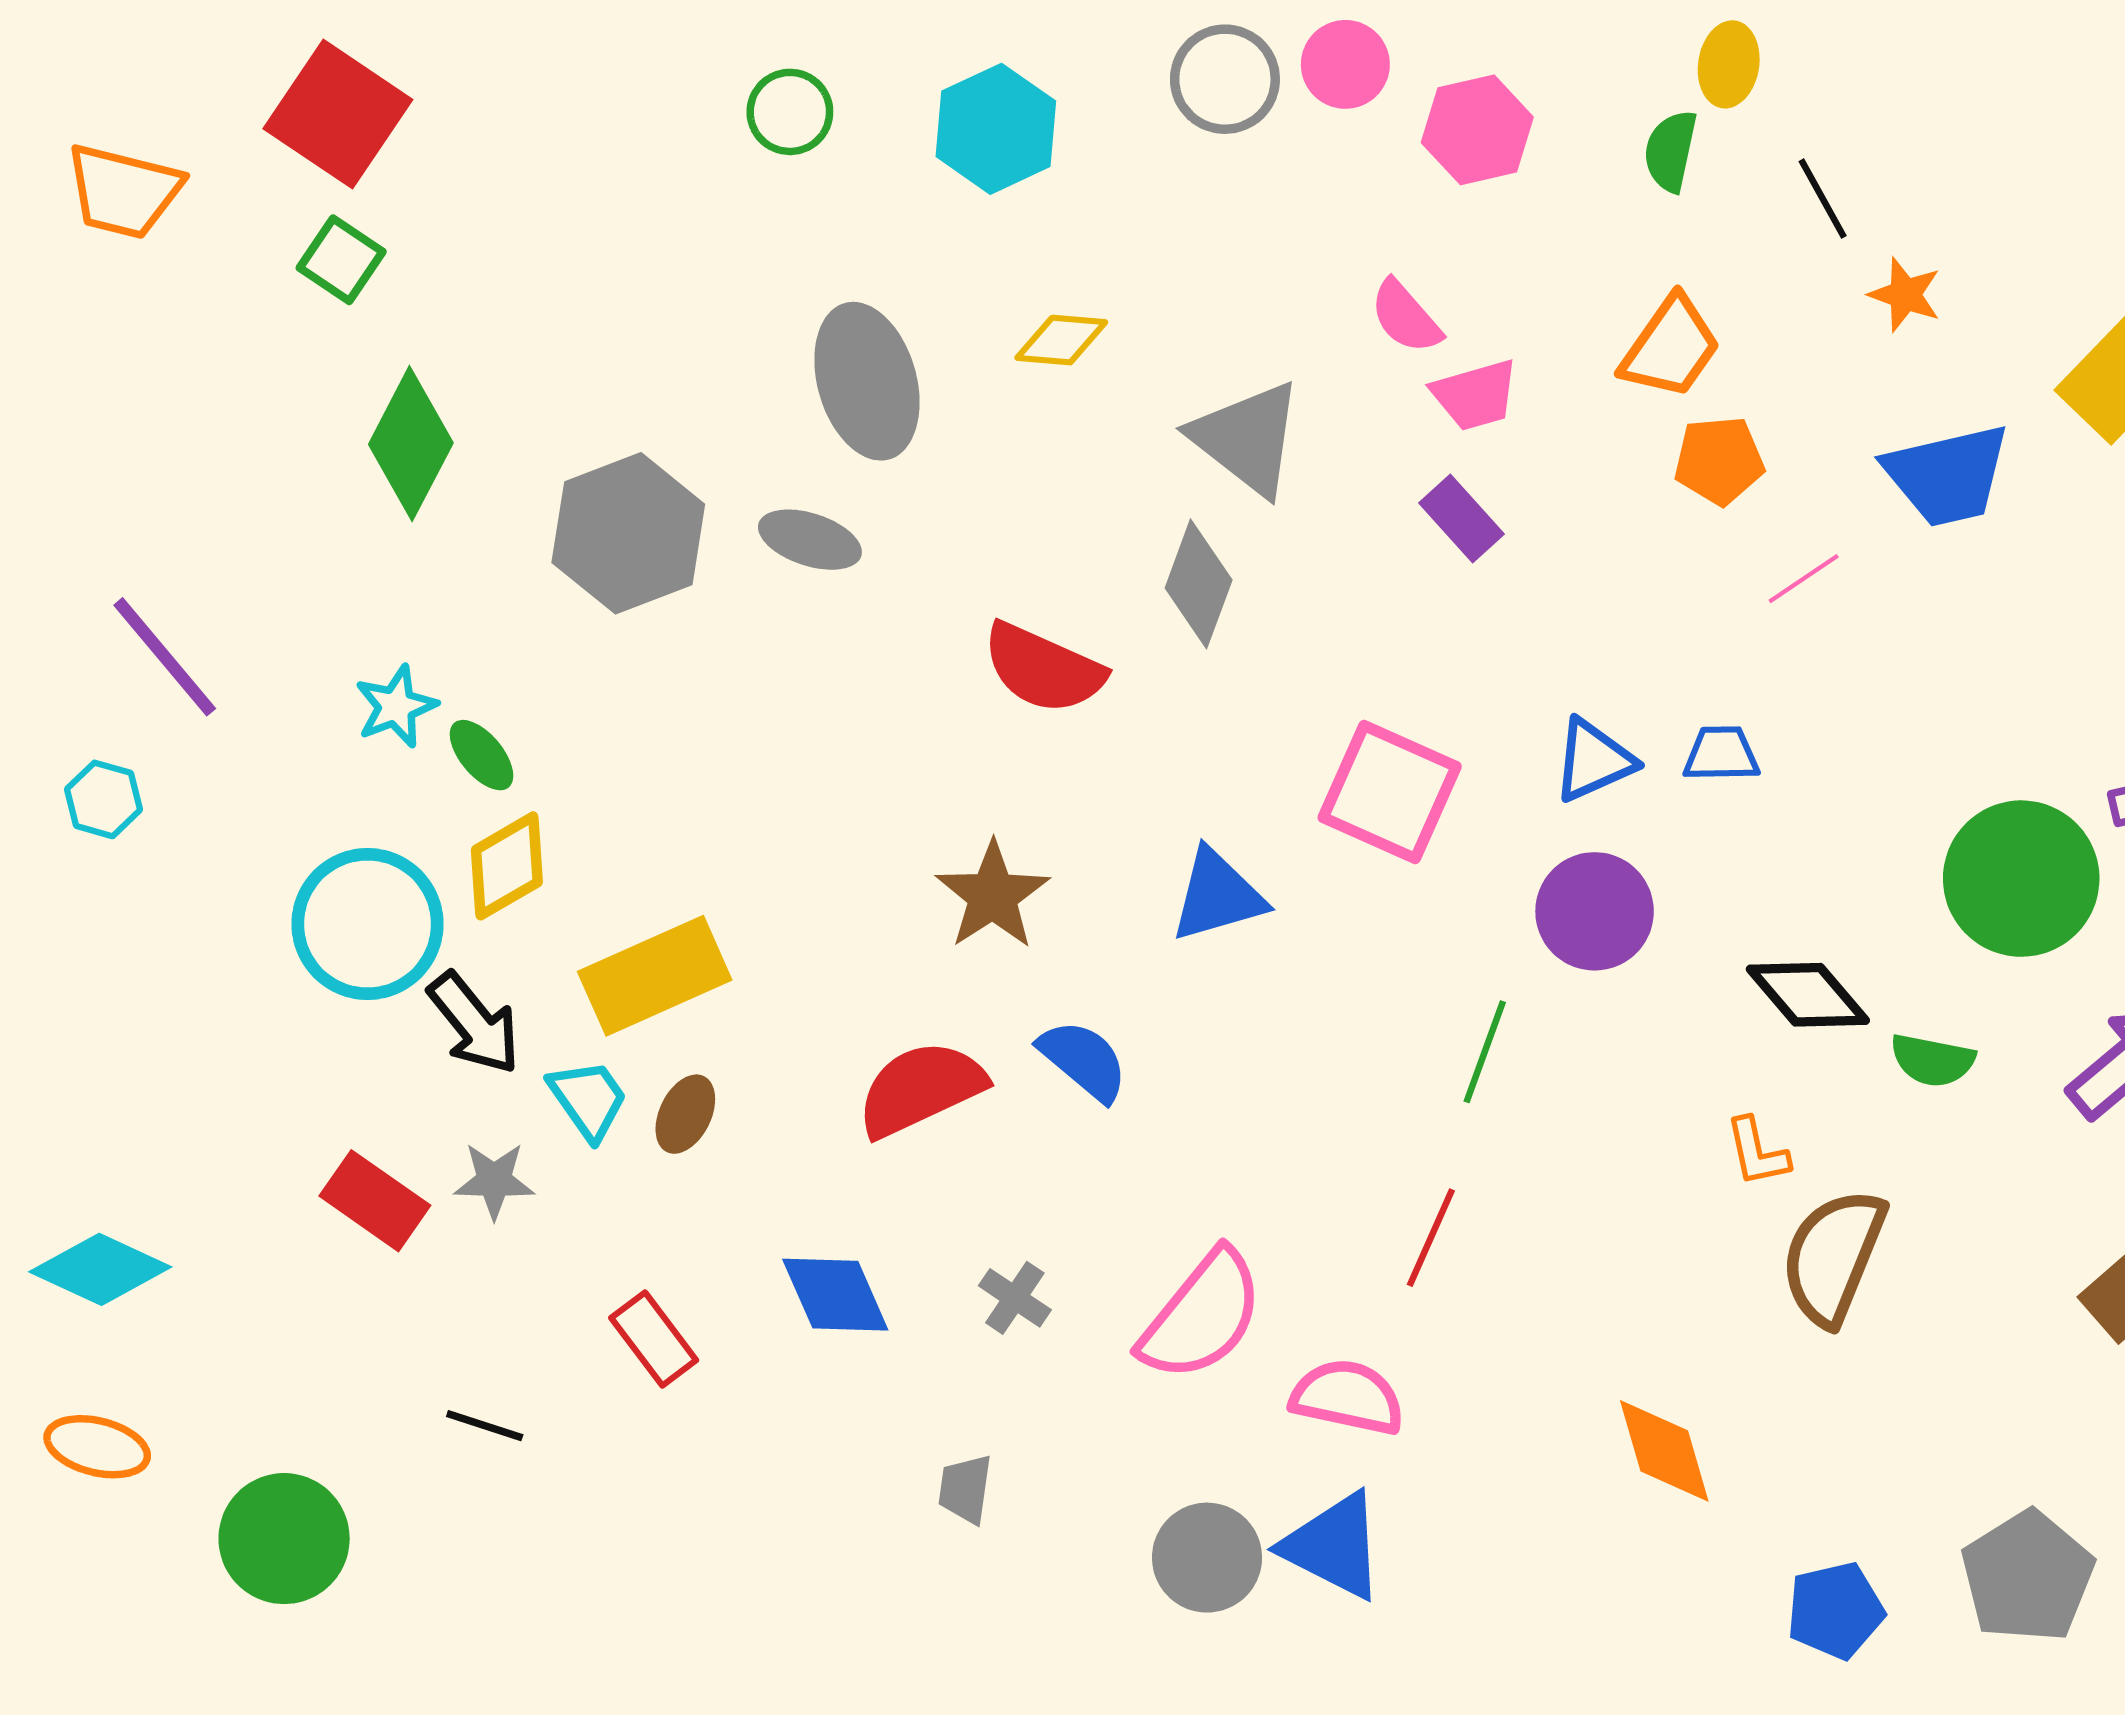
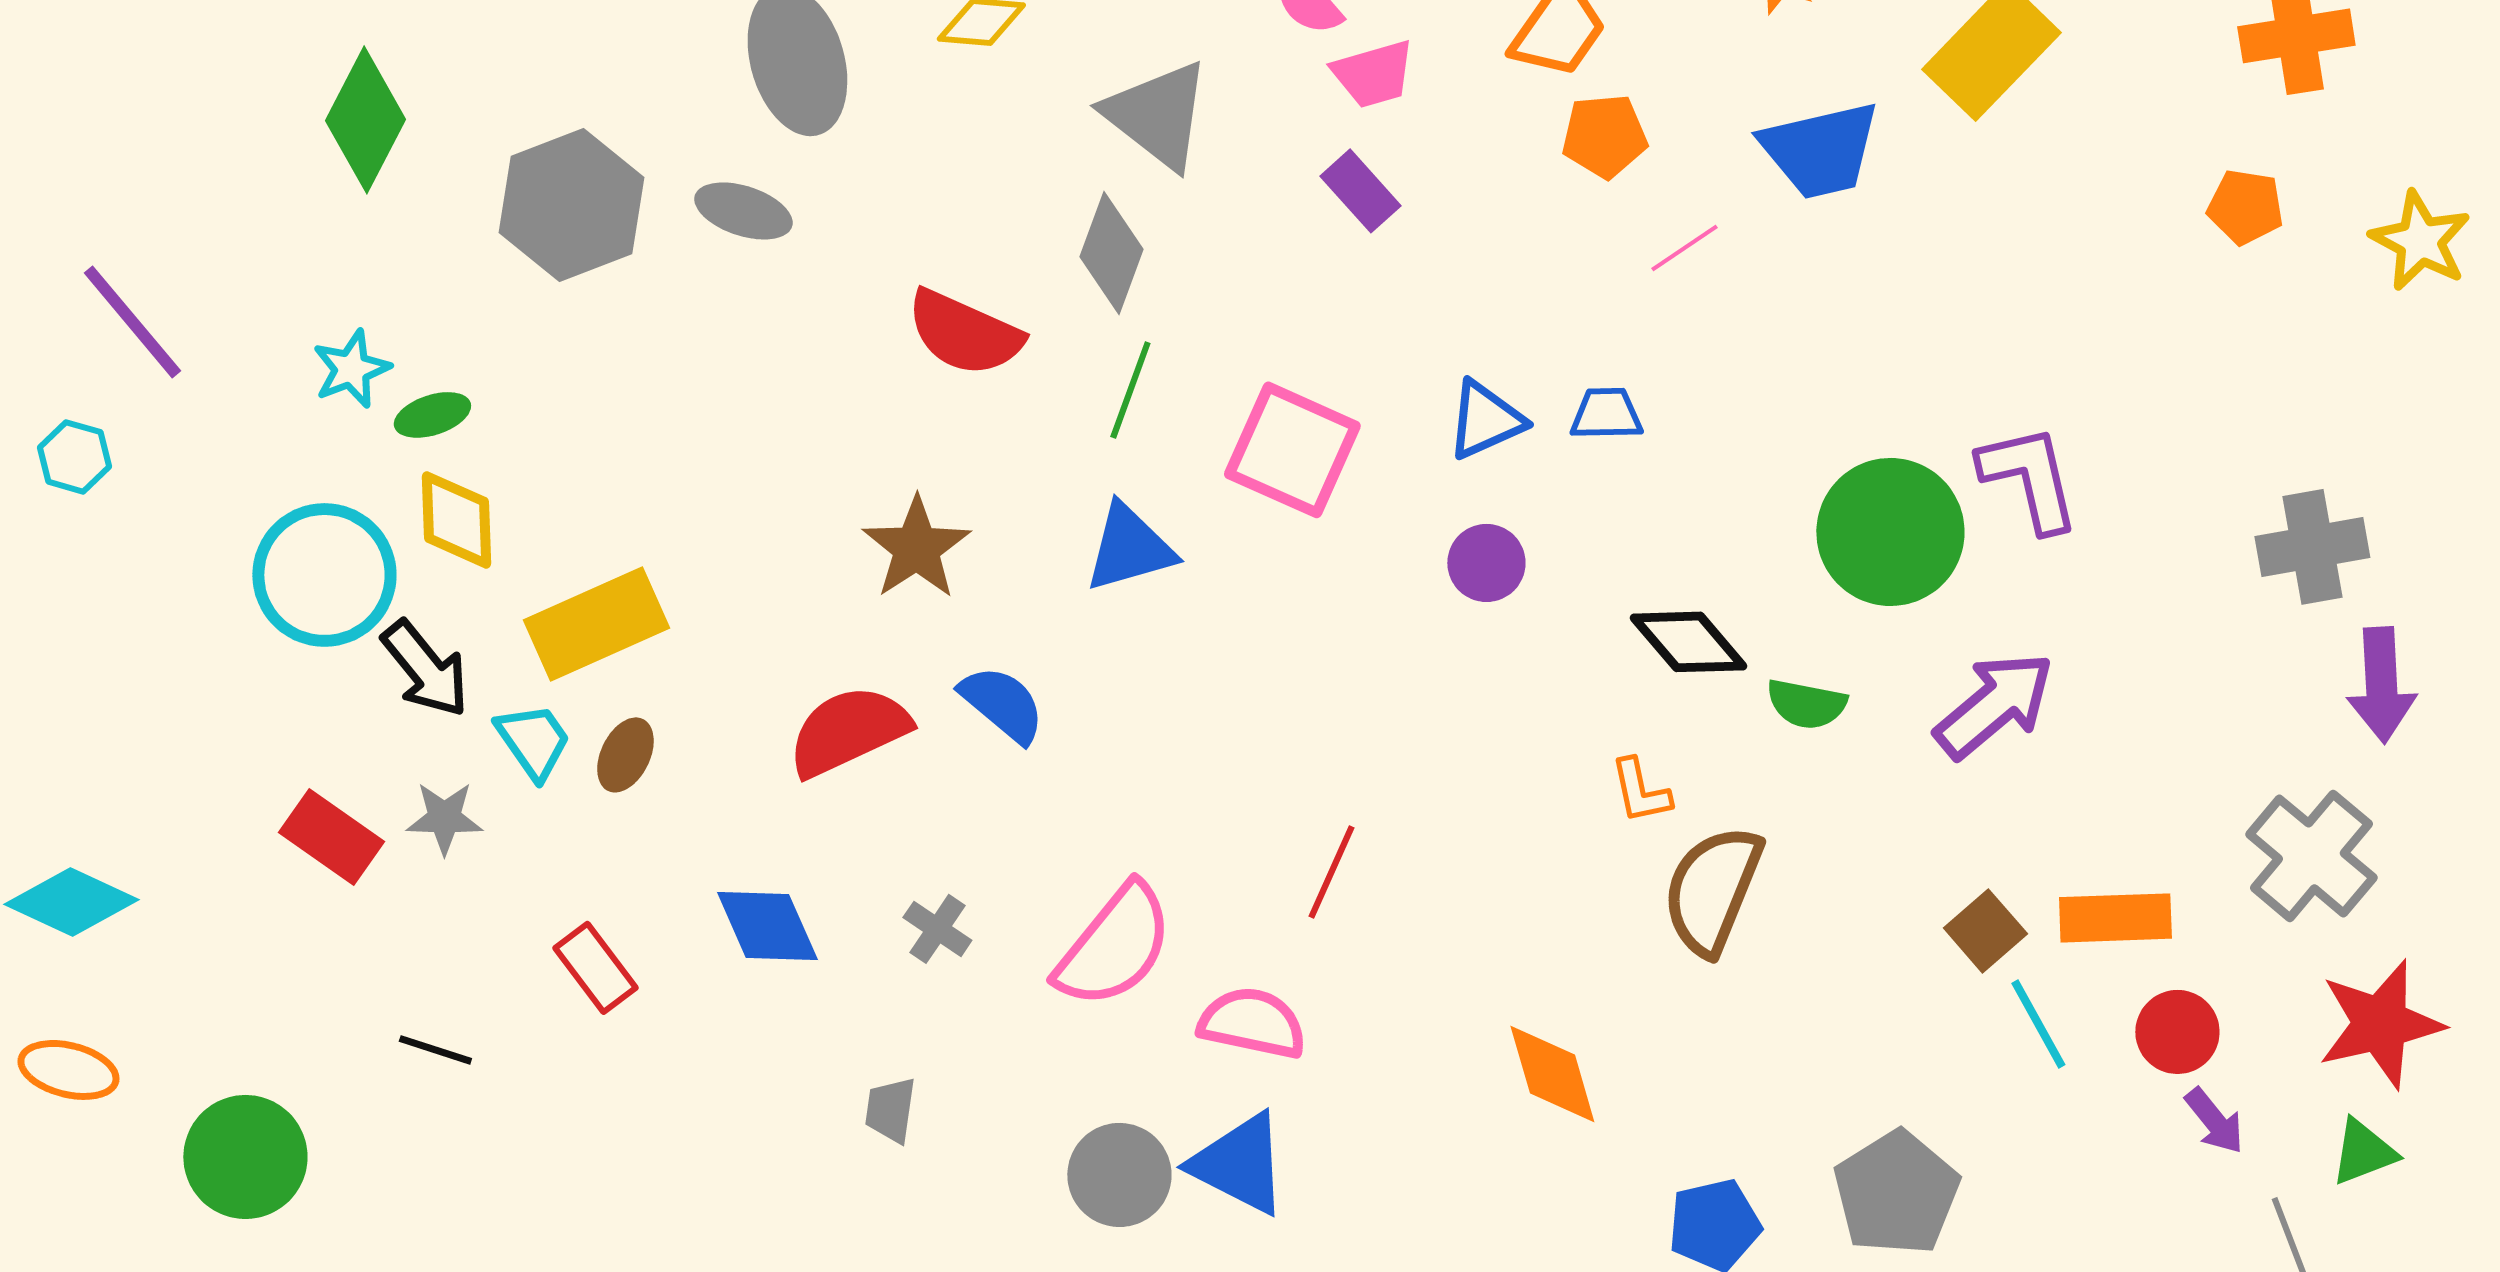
green ellipse: (482, 755) -> (432, 415), turned -68
yellow diamond: (507, 866) -> (456, 520), turned -62
purple circle: (1595, 911) -> (1486, 563), size x0.7
green line: (1485, 1052) -> (1130, 390), moved

